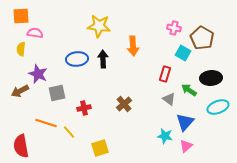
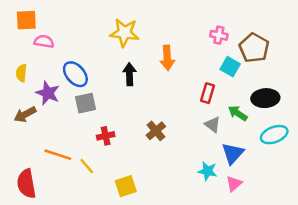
yellow semicircle: (21, 49) -> (21, 73), moved
blue ellipse: (77, 59) -> (75, 74), moved, turned 55
gray square: (57, 93) -> (85, 103), moved

